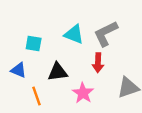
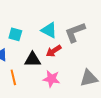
red arrow: (98, 63) -> (54, 51), moved, turned 49
pink star: (83, 93) -> (51, 79), turned -30

